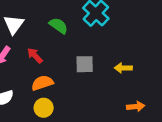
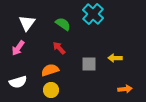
red arrow: (35, 56) -> (59, 48), moved
gray square: (85, 64) -> (89, 64), moved

